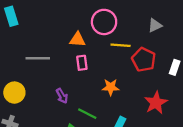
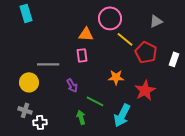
yellow line: (121, 45) -> (125, 39), turned 36
gray line: (38, 58) -> (48, 64), moved
pink rectangle: (82, 63) -> (82, 55), moved
red star: (156, 103) -> (145, 90), moved

